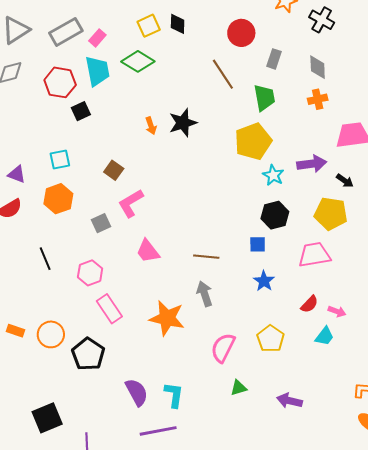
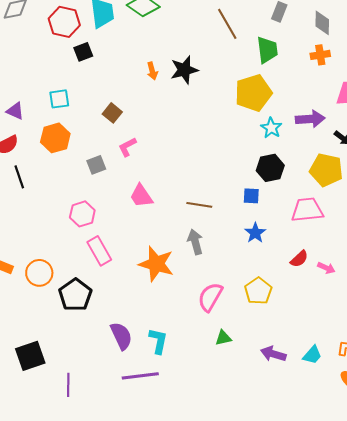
pink L-shape: (131, 203) -> (127, 147), size x0.7
black line: (45, 259) -> (19, 177), moved
cyan trapezoid: (325, 336) -> (312, 355), moved

